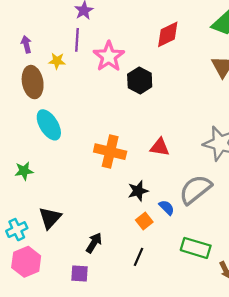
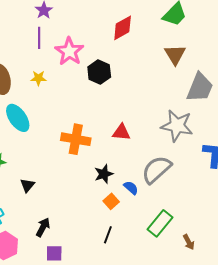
yellow star: (57, 61) -> (38, 78), moved
black triangle: (50, 218) -> (27, 185), moved, size x0.7
black arrow: (94, 243) -> (43, 227), moved
green rectangle: (196, 248) -> (160, 223), turned -64

